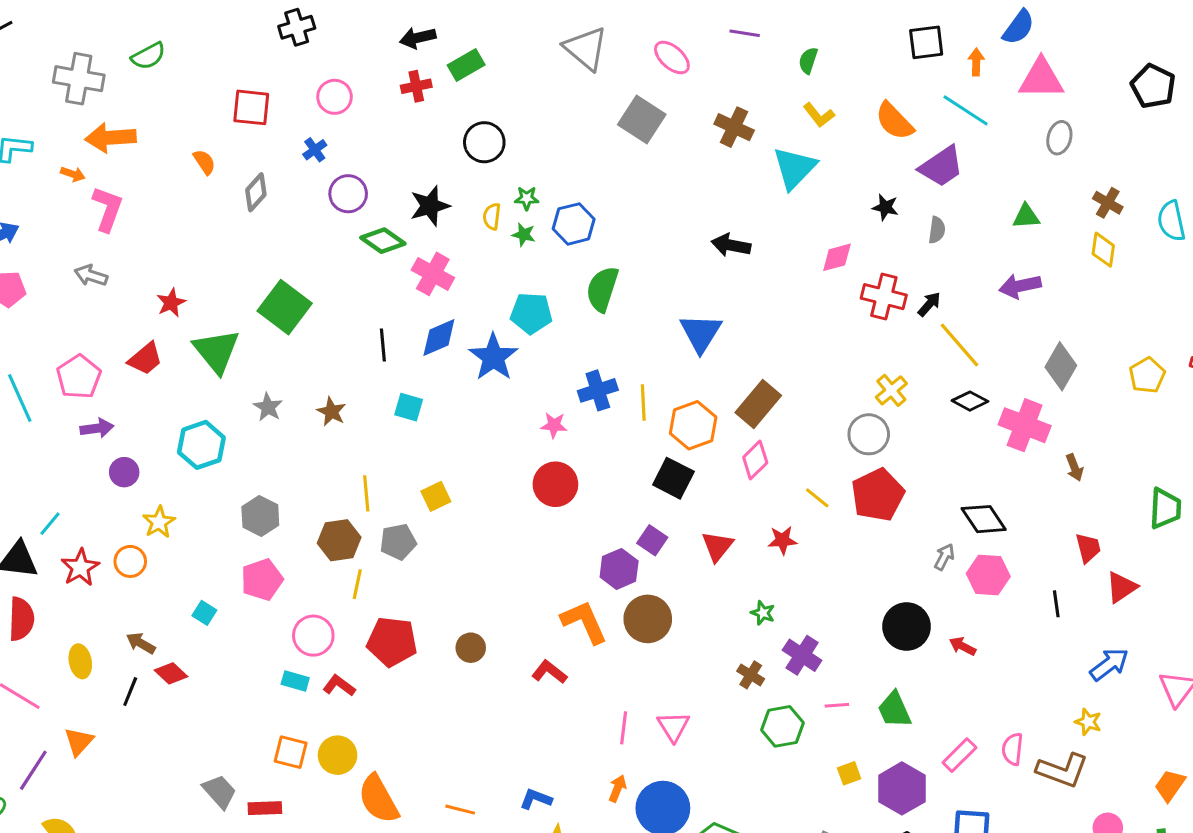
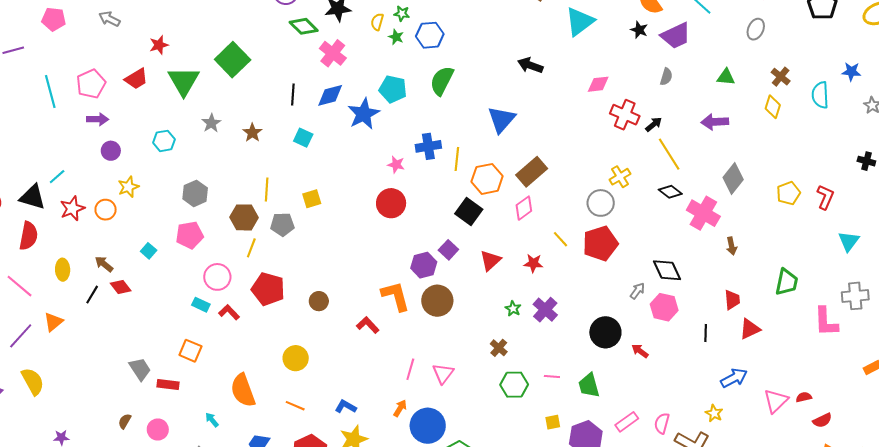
black star: (885, 207) -> (639, 30), moved
cyan hexagon: (201, 445) -> (164, 141), size x0.7
purple cross: (802, 655) -> (545, 310), moved
yellow circle: (338, 755) -> (296, 358), moved

